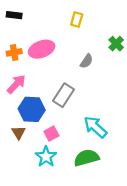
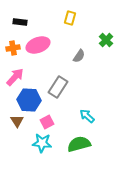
black rectangle: (14, 15) -> (20, 22), moved
cyan arrow: (95, 127) -> (87, 116), size x0.7
cyan star: (46, 157) -> (42, 143), turned -30

